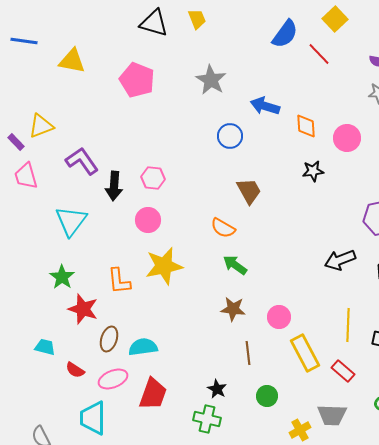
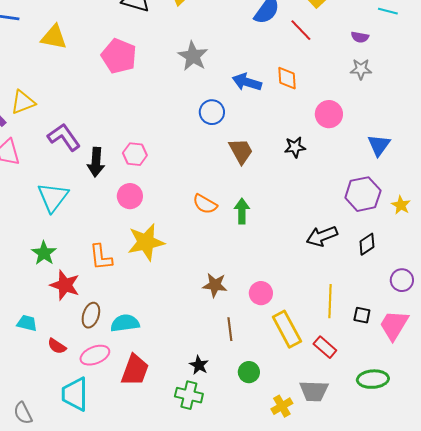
orange diamond: (306, 126) -> (287, 78), moved
brown trapezoid: (249, 191) -> (241, 151), moved
green arrow: (235, 265) -> (242, 211), moved, turned 55

